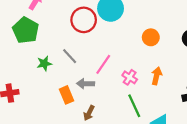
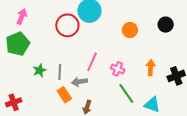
green pentagon: (26, 30) -> (18, 44), turned 30
gray line: (70, 56) -> (60, 72), moved, turned 56
orange arrow: (157, 76) -> (151, 68), moved

